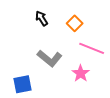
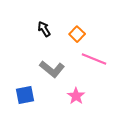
pink star: (81, 73) -> (76, 96), moved

